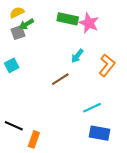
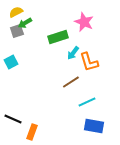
green rectangle: (68, 19) -> (58, 37), moved, turned -30
orange L-shape: (107, 65) -> (89, 62), moved, turned 125
brown line: (60, 79) -> (71, 82), moved

